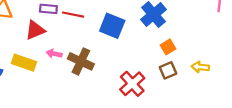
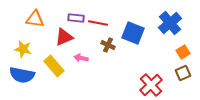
brown cross: (81, 61) -> (108, 45), moved, size x0.6
yellow rectangle: (24, 63) -> (54, 66), turned 30

